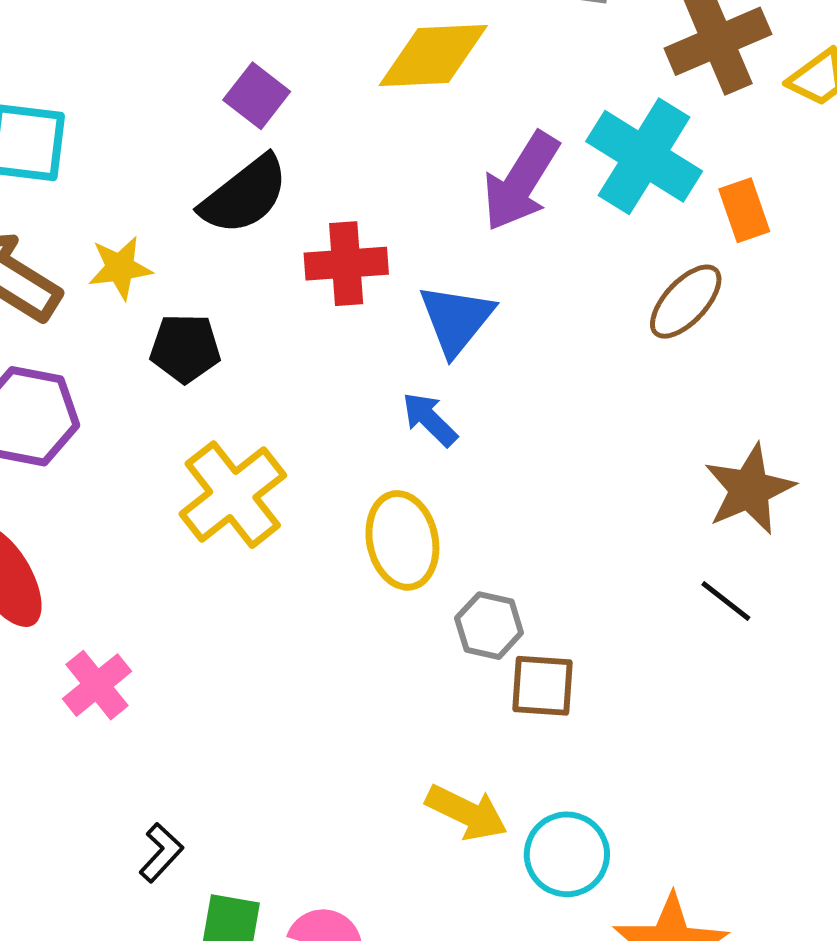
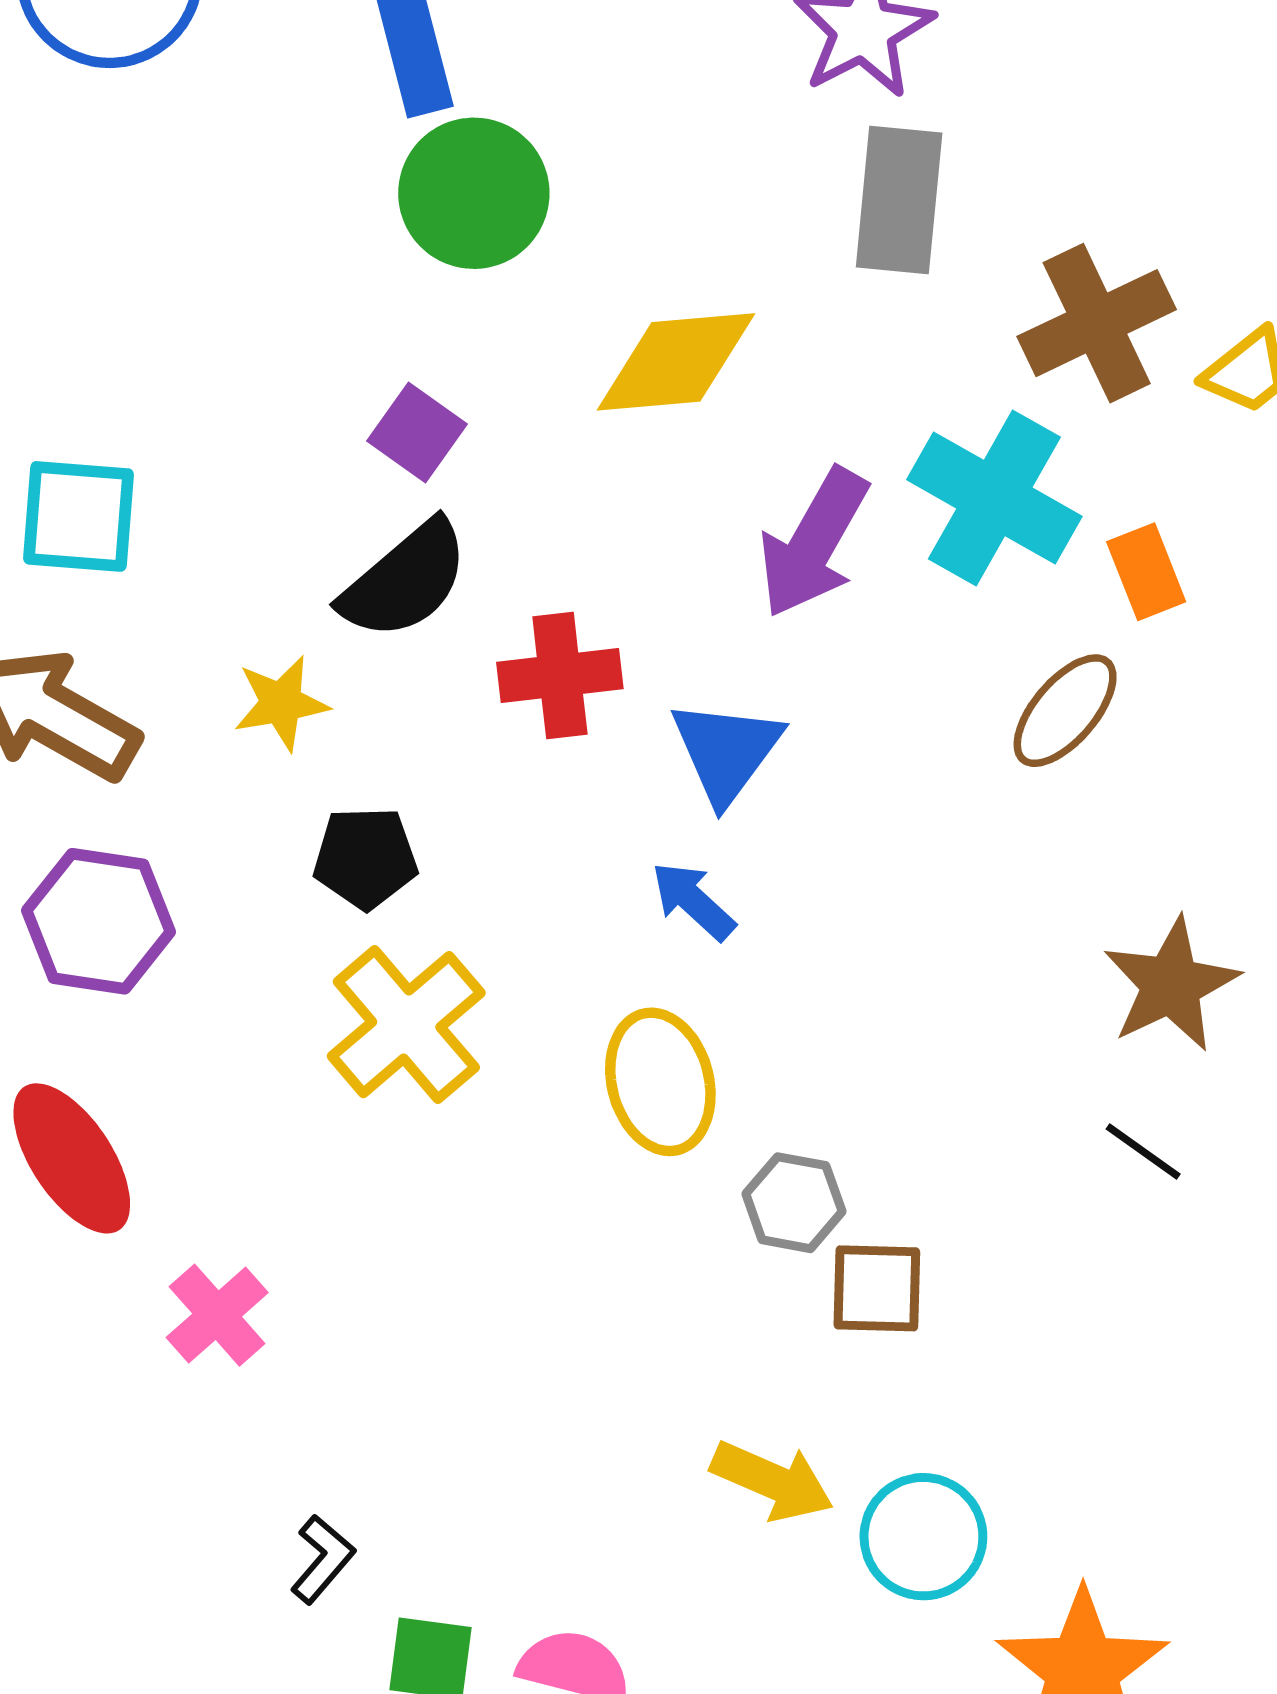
yellow star: (120, 268) -> (281, 703), moved
black pentagon: (185, 348) -> (365, 858), moved

